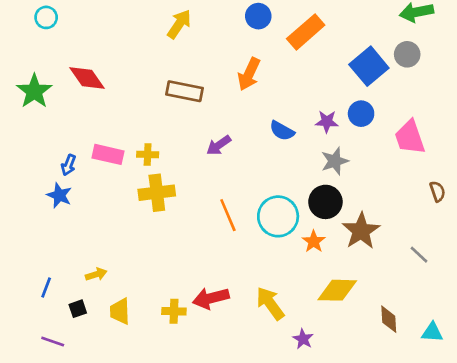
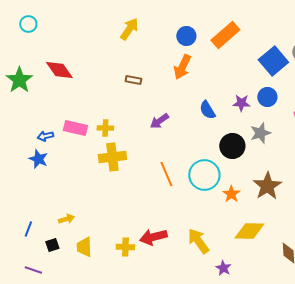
blue circle: (258, 16) -> (186, 36), moved
brown rectangle: (184, 91) -> (133, 80), size x0.6
blue semicircle: (282, 131) -> (207, 110), turned 30
gray star: (335, 161) -> (260, 133), moved
blue arrow: (69, 165) -> (45, 136), turned 56
black circle: (325, 202) -> (232, 146), moved

